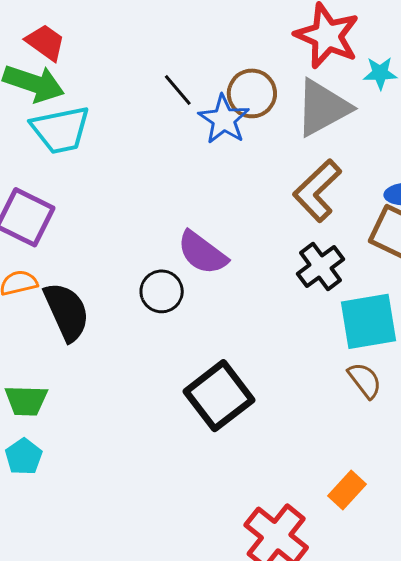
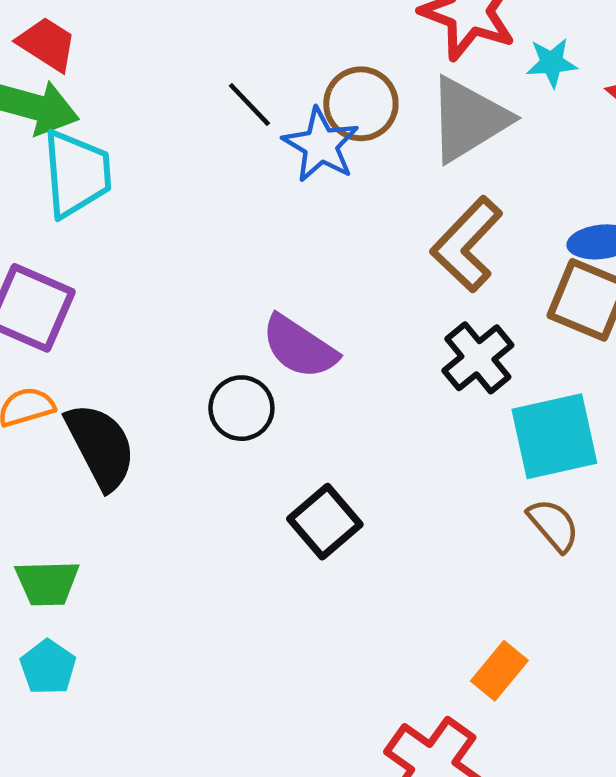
cyan trapezoid: (60, 130) -> (77, 174), turned -80
black square: (219, 396) -> (325, 522), moved, size x0.7
orange rectangle: (347, 490) -> (499, 671), moved

